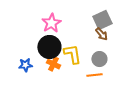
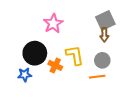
brown arrow: (101, 34) -> (104, 35), turned 40
black circle: (49, 47) -> (35, 53), moved
blue star: (25, 65) -> (25, 75), moved

